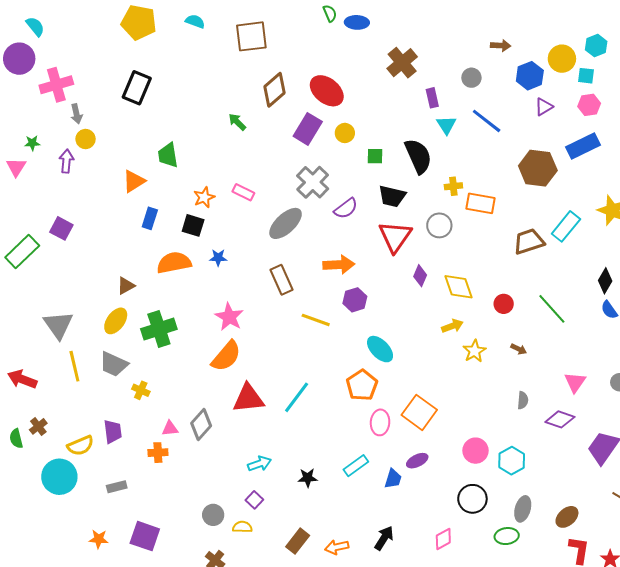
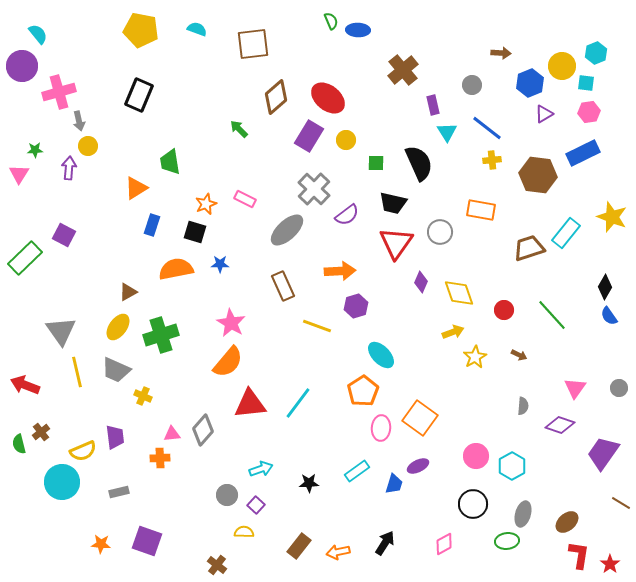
yellow cross: (453, 186) -> (492, 160), moved
gray circle: (213, 515) -> (227, 495), moved

